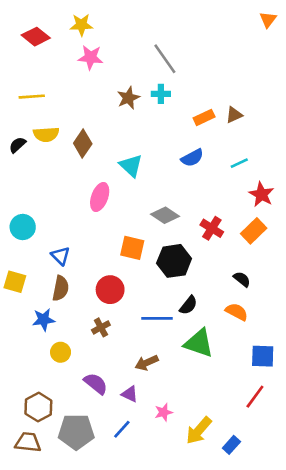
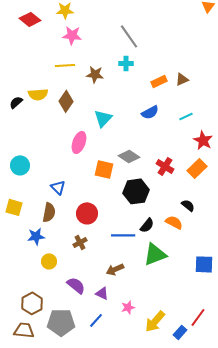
yellow line: (32, 97) -> (65, 65), moved
brown star: (128, 98) -> (95, 74), moved, turned 30
cyan triangle: (131, 166) -> (103, 118), turned 30
orange square: (132, 248) -> (104, 169), moved
blue triangle: (61, 256) -> (58, 187), moved
orange semicircle: (237, 312) -> (174, 222), moved
green triangle: (199, 343) -> (155, 254), turned -40
red line: (255, 397) -> (198, 317), moved

